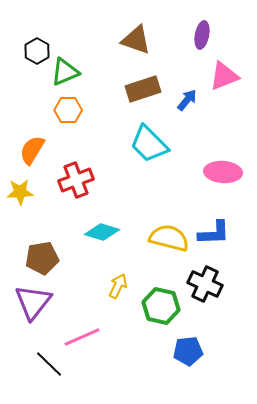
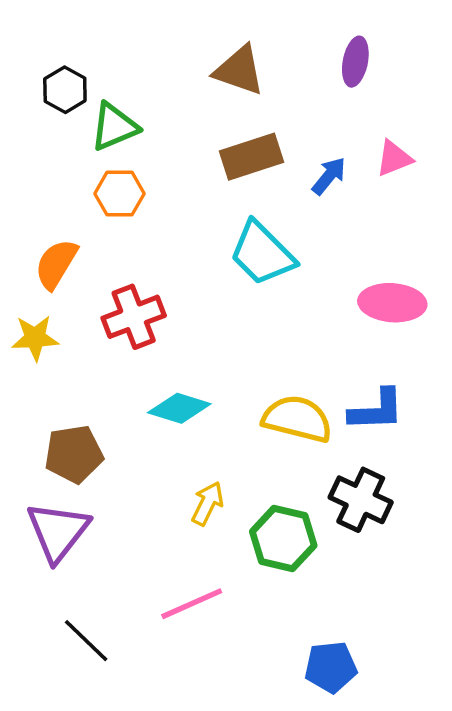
pink triangle: (224, 76) -> (394, 158), moved, size x0.7
pink line: (82, 337) -> (192, 604), moved
blue pentagon: (188, 351) -> (331, 667), moved

